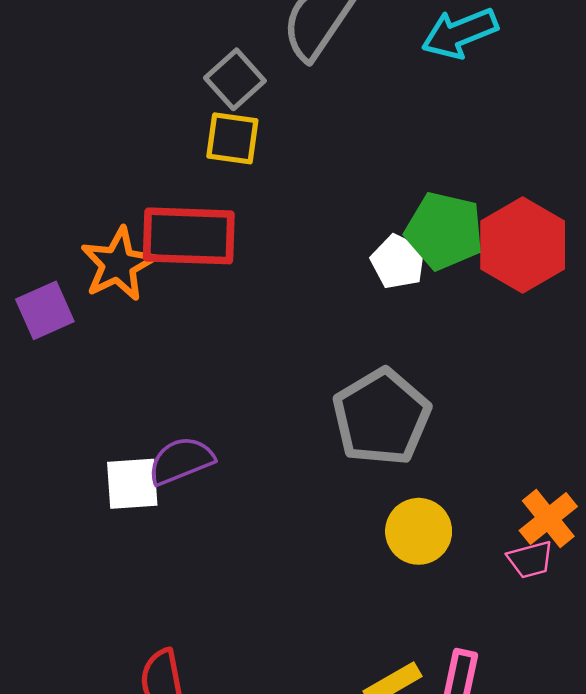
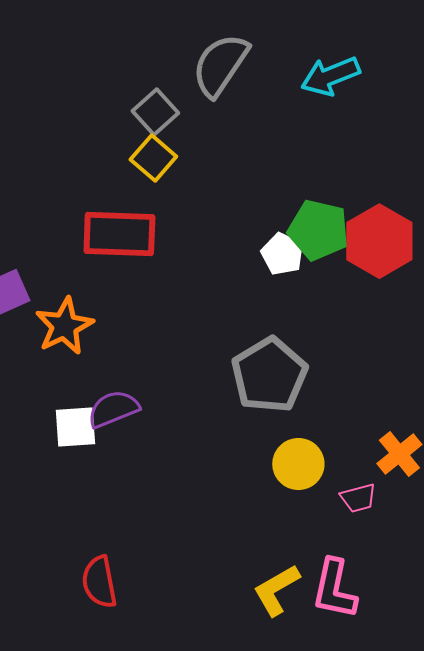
yellow square: (232, 138) -> (153, 158), turned 33
orange star: (118, 264) -> (64, 326), moved
pink trapezoid: (530, 560) -> (358, 498), moved

